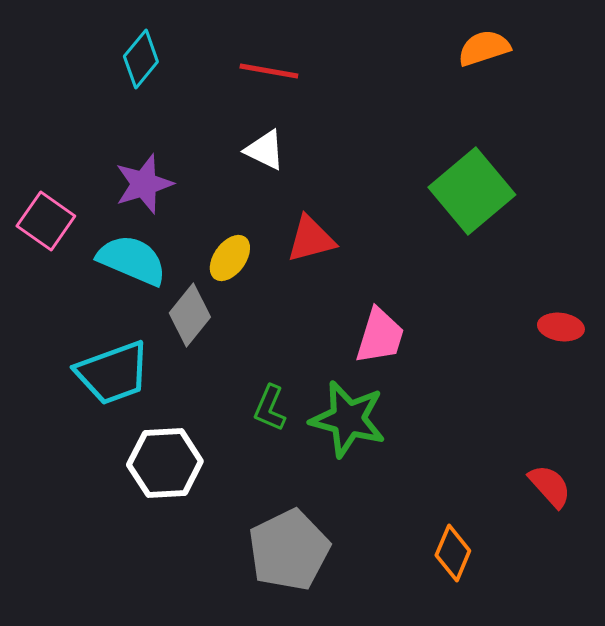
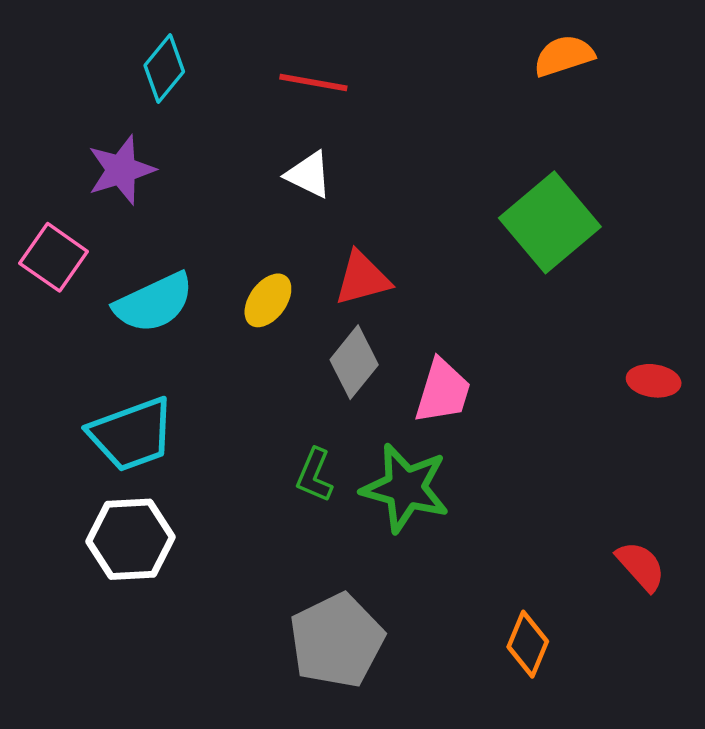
purple star: (144, 184) -> (121, 170), moved
cyan semicircle: (132, 260) -> (154, 303), turned 132
gray diamond: (190, 315) -> (354, 362), moved
white hexagon: (165, 463) -> (130, 539), moved

